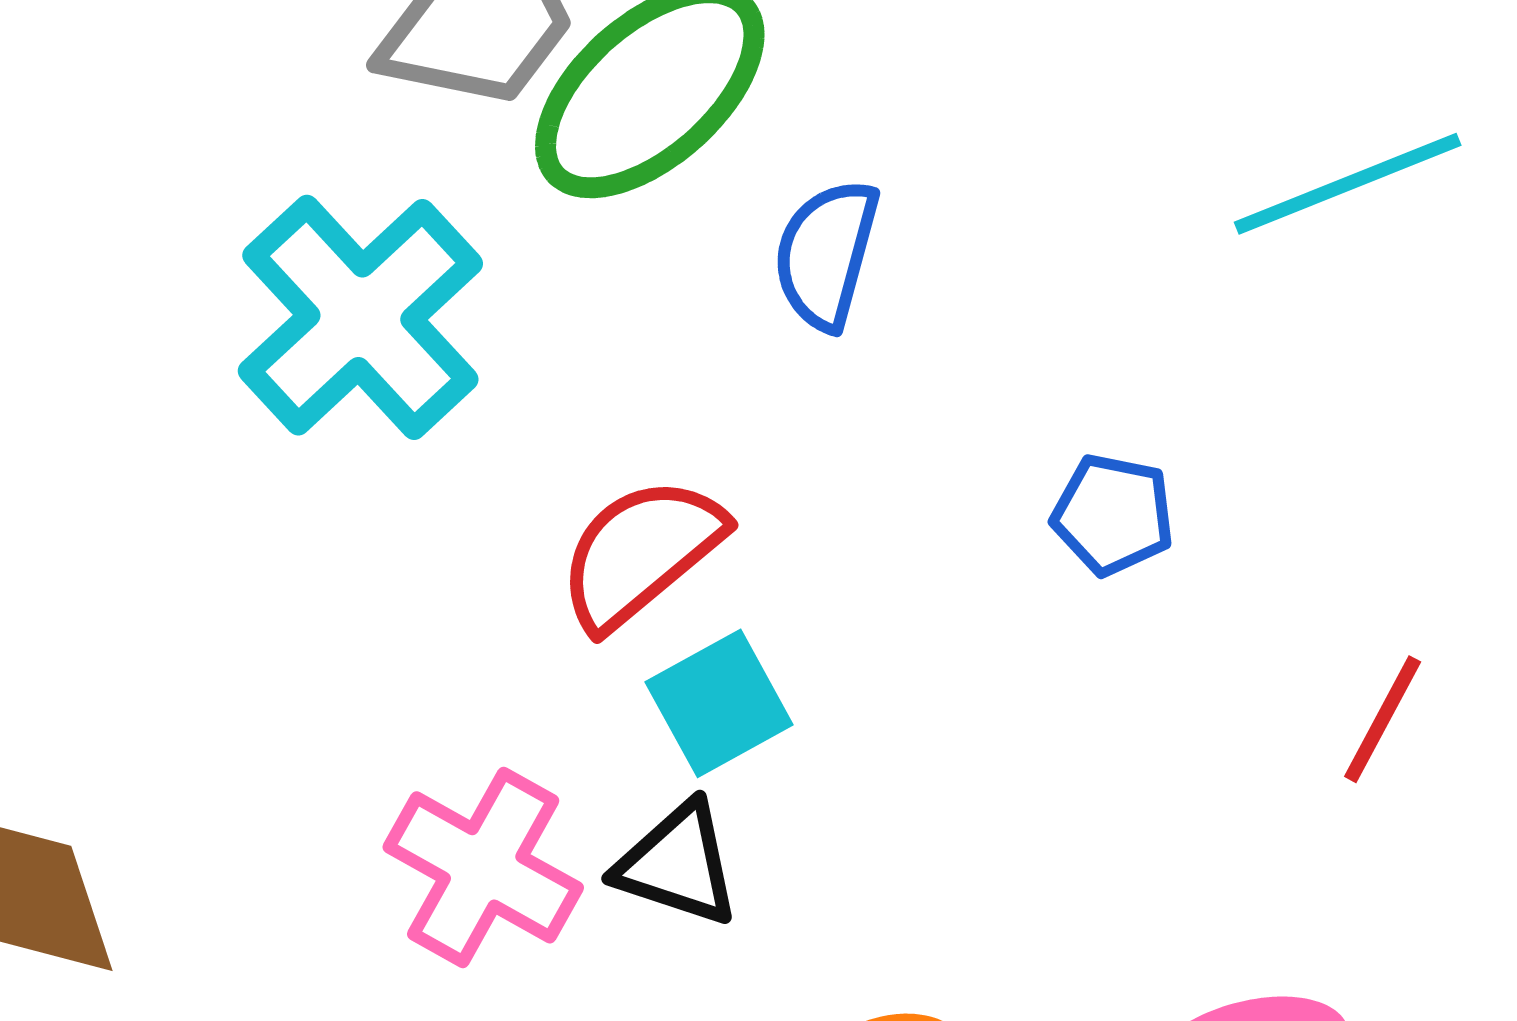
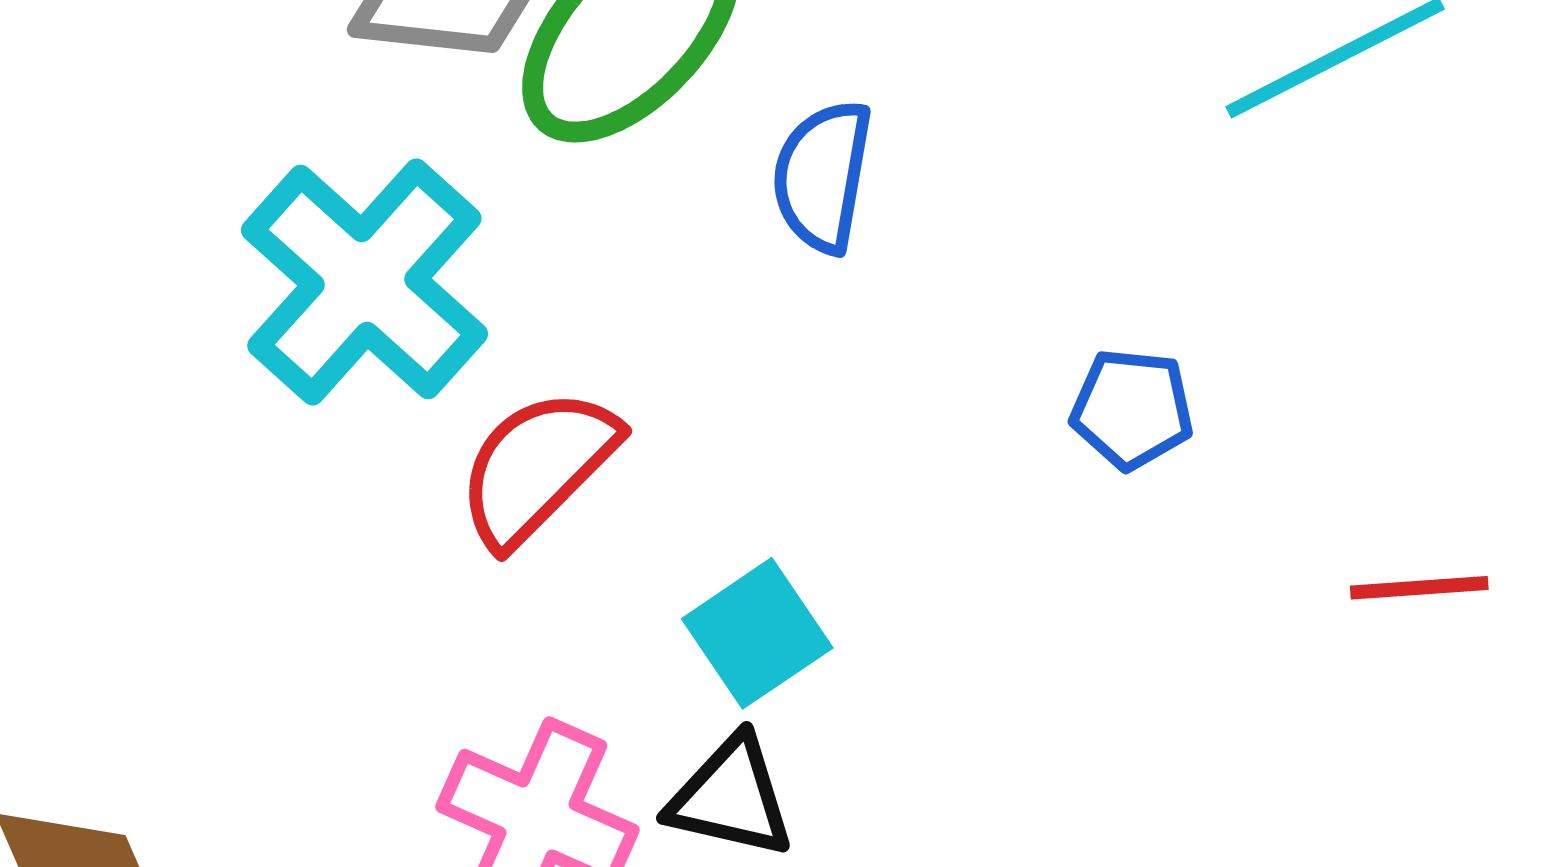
red semicircle: (641, 553) -> (537, 467), moved
red line: (1383, 719) -> (1419, 588), turned 63

